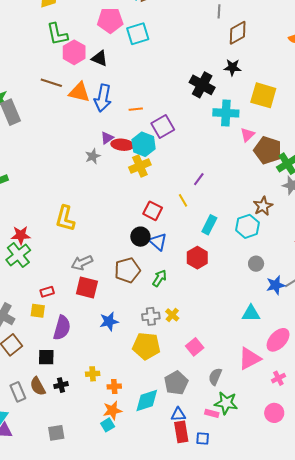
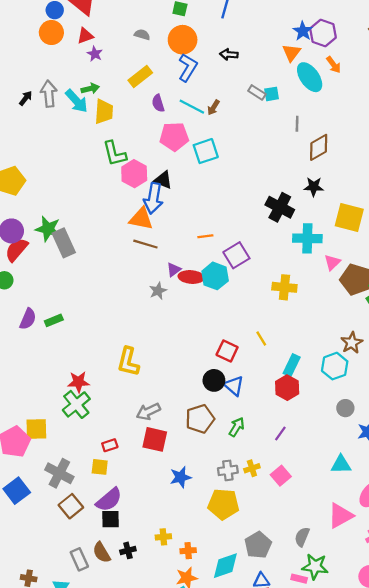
brown line: (51, 83) -> (145, 244), moved
blue arrow: (103, 98) -> (153, 198), moved
yellow cross: (140, 166) -> (284, 287), moved, turned 30
purple line: (199, 179) -> (280, 434), moved
red hexagon: (197, 258) -> (287, 388), moved
yellow cross: (172, 315) -> (252, 468), turned 32
purple semicircle: (62, 328) -> (109, 500), moved, turned 35
pink square: (195, 347) -> (281, 476), moved

